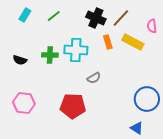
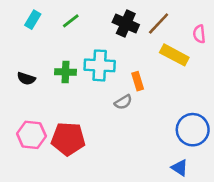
orange rectangle: (108, 42) -> (138, 81), moved
red pentagon: (73, 106) -> (68, 139), moved

